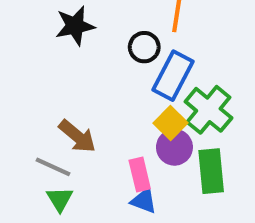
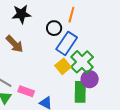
brown arrow: (77, 136) -> (15, 44), moved
purple circle: (174, 147) -> (90, 79), moved
pink rectangle: (140, 174) -> (26, 91), moved, turned -63

